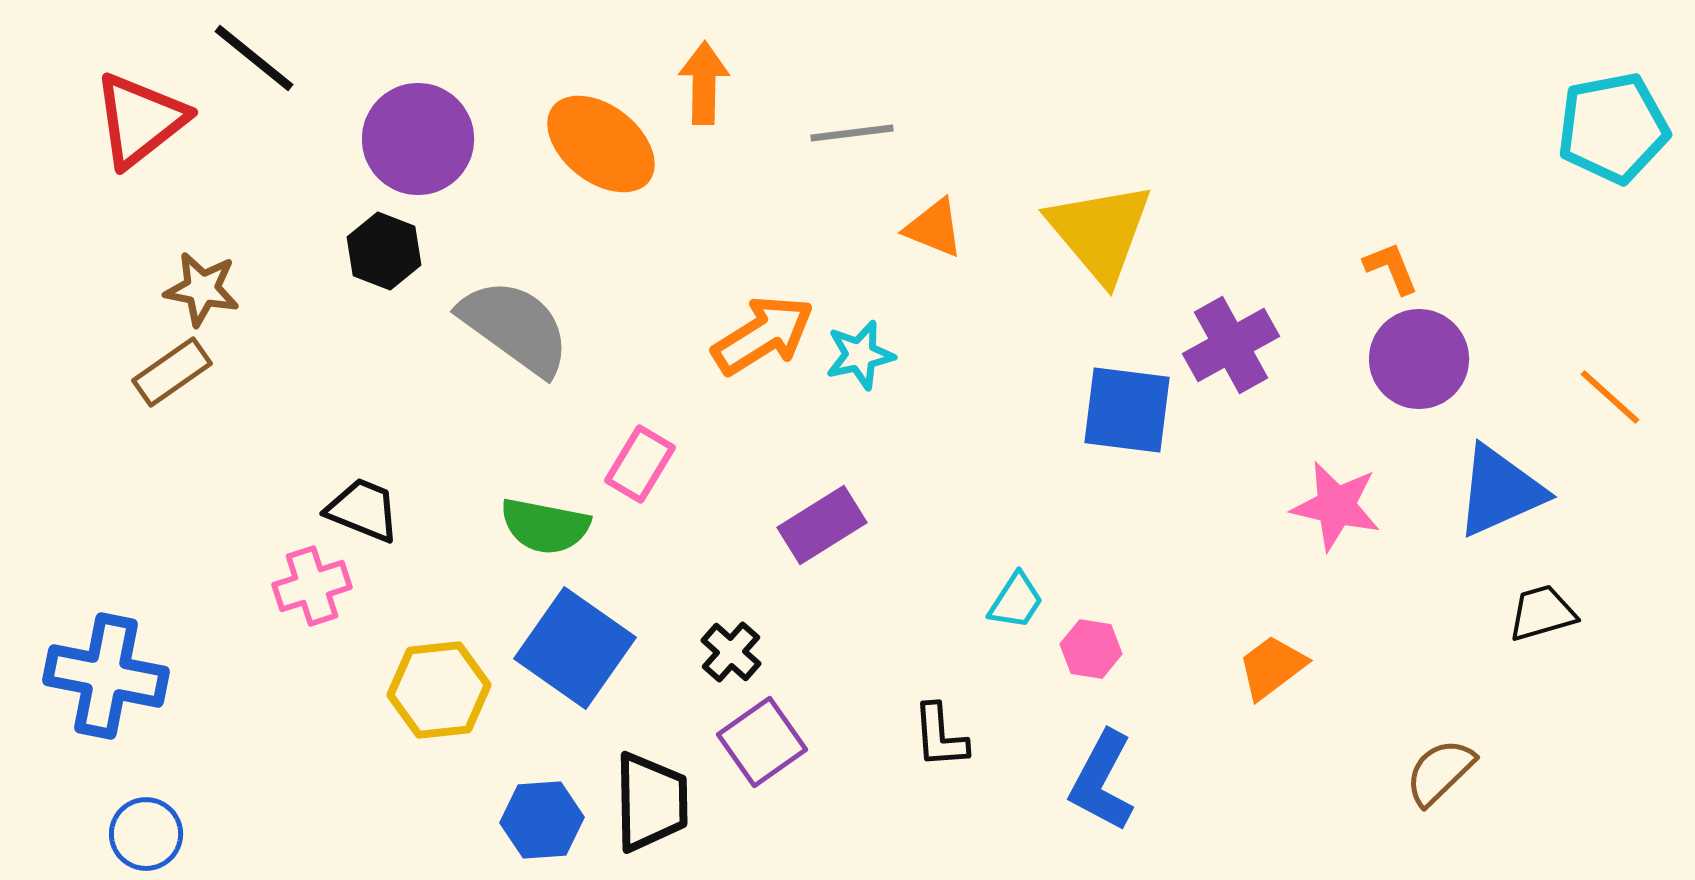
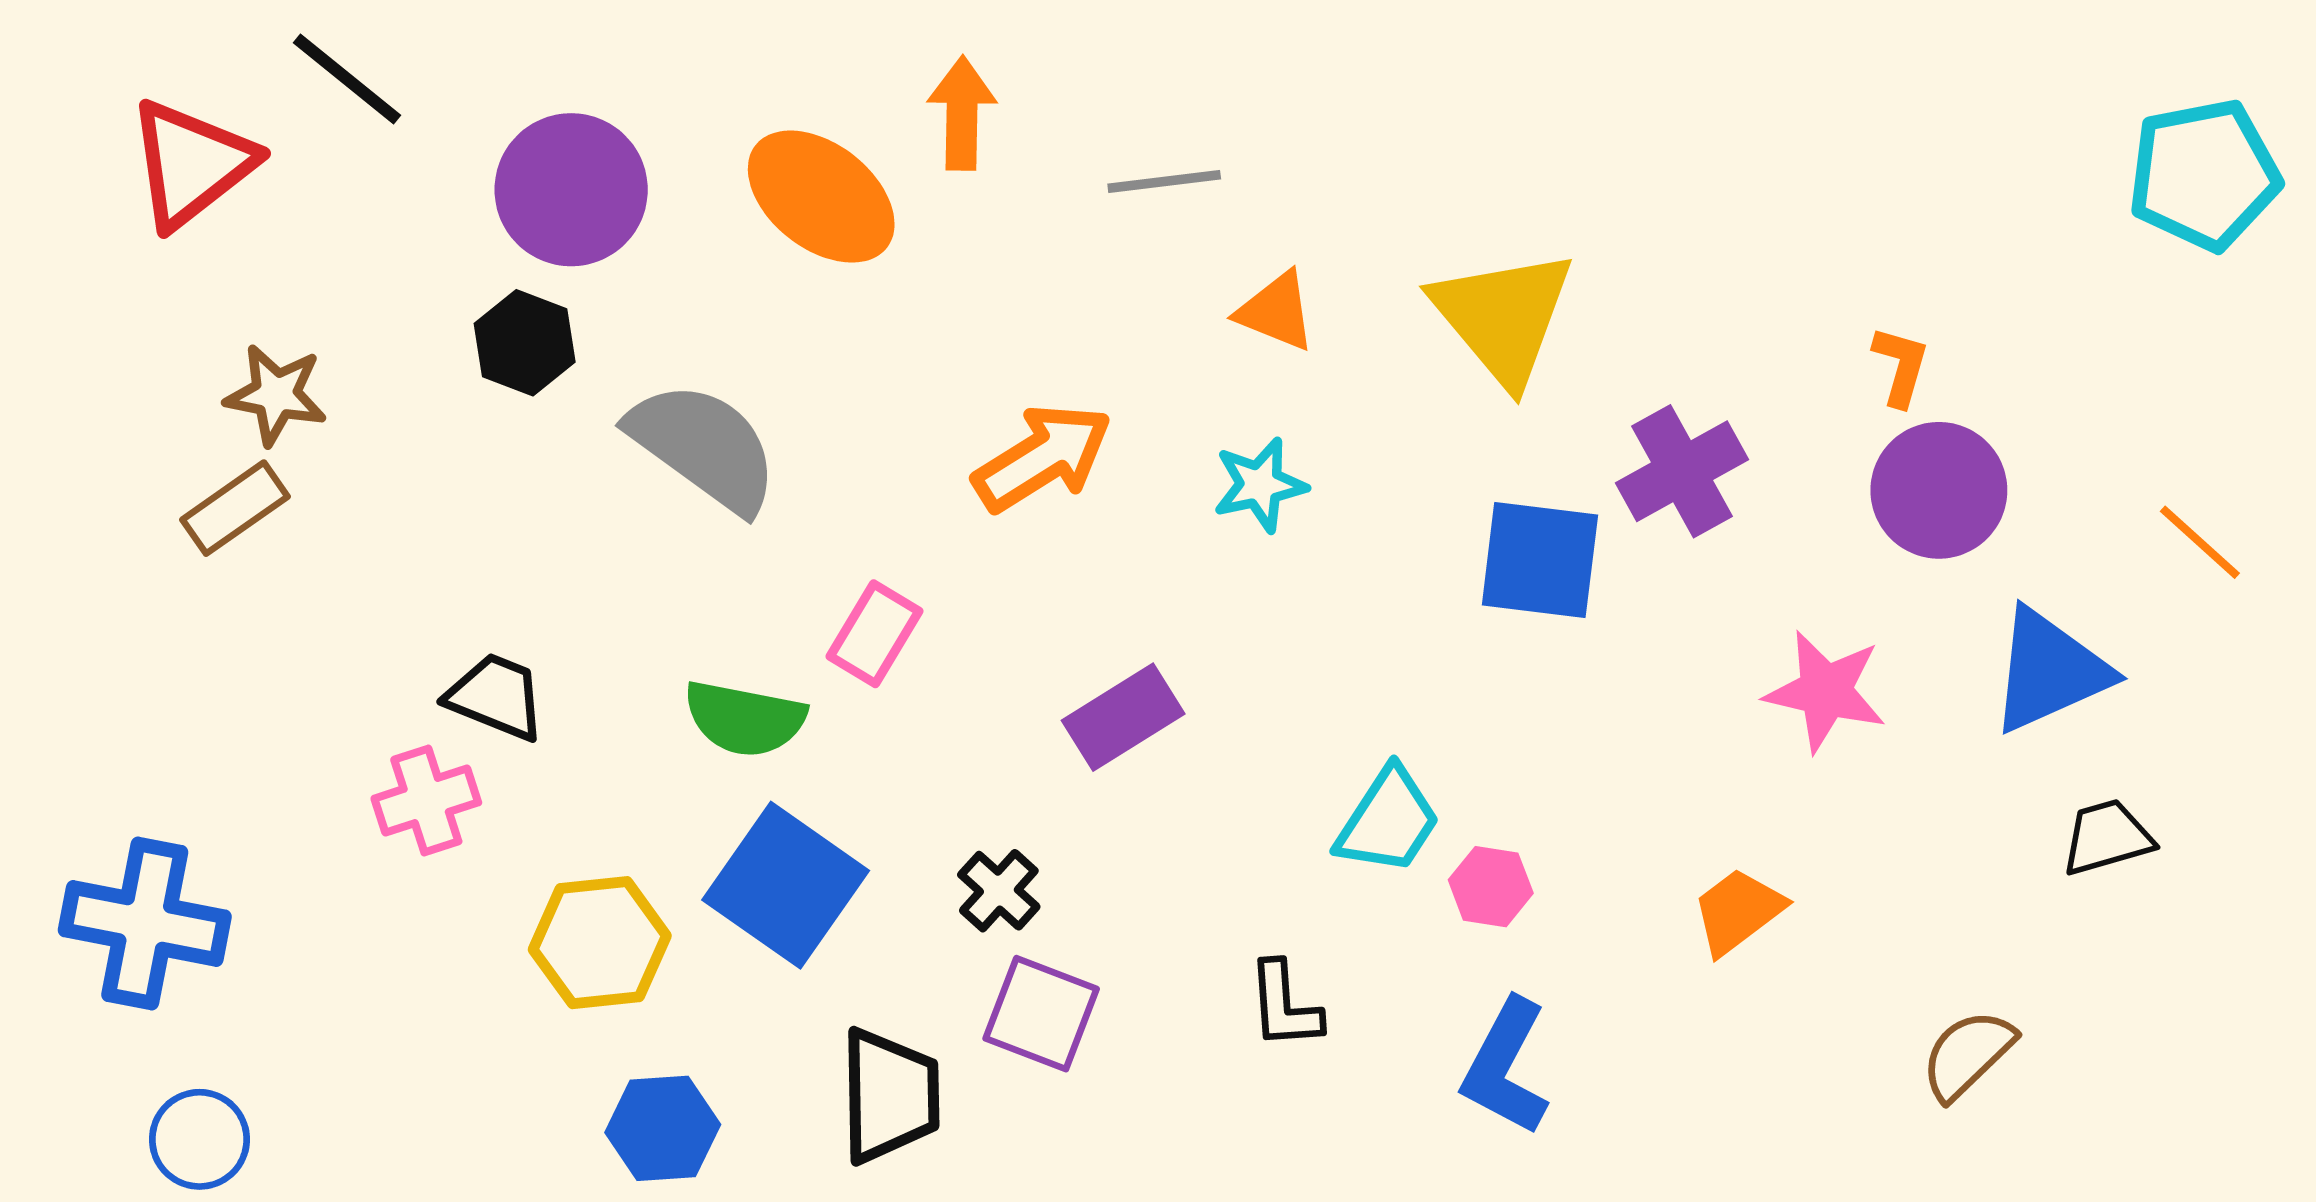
orange L-shape: (1391, 268) -> (1901, 366), turned 38
cyan star: (860, 355) -> (1260, 485), moved
cyan trapezoid: (1016, 601) -> (1388, 821), size x1.4
purple square: (762, 742) -> (1041, 1014), turned -34
blue hexagon: (542, 820) -> (663, 1128), moved

